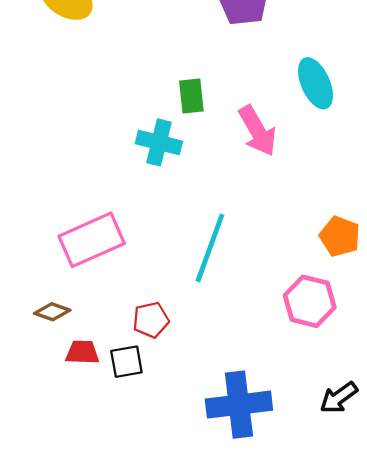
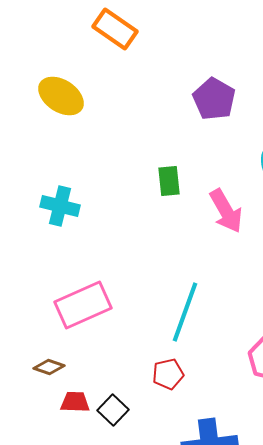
cyan cross: (159, 142) -> (60, 206), moved
red pentagon: (151, 320) -> (168, 374), moved
black square: (126, 362) -> (113, 410), turned -36

